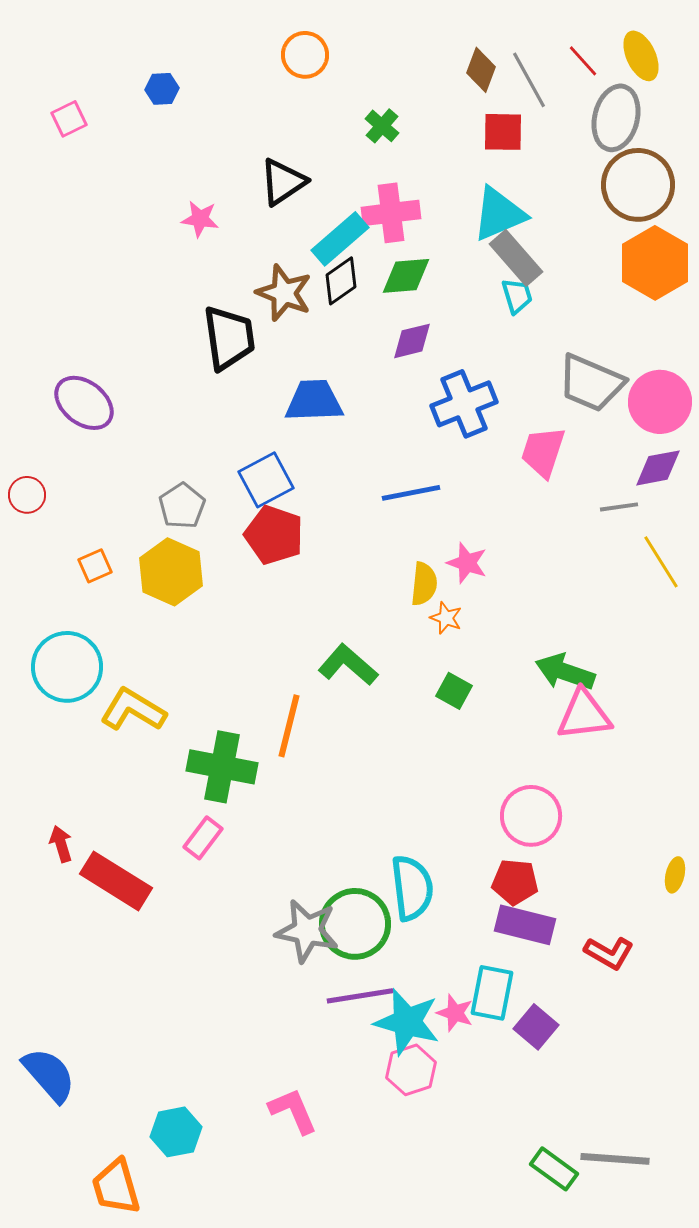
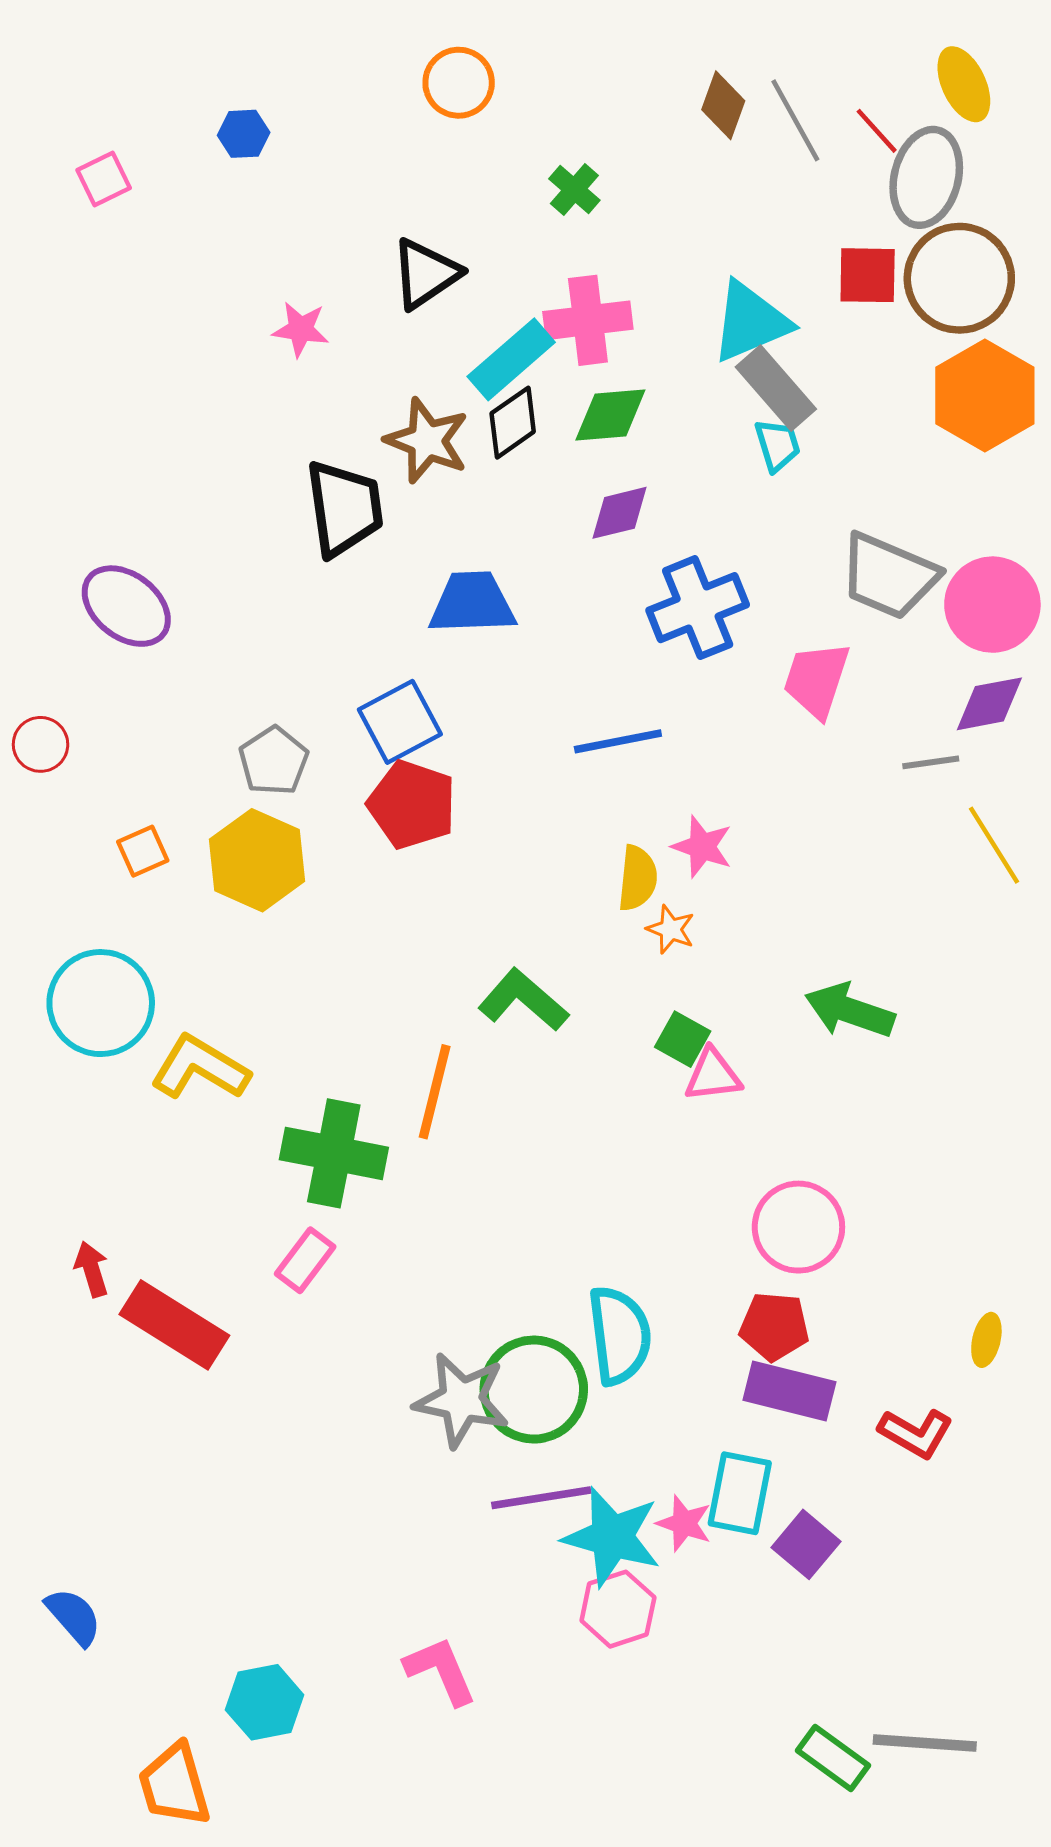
red line: (583, 61) -> (877, 131), moved
red square: (503, 132) -> (868, 275), moved
pink triangle: (584, 715) -> (713, 1075), moved, size x0.7
yellow ellipse: (675, 875) -> (986, 1340), moved
blue semicircle: (49, 1075) -> (74, 1617), size x0.7

